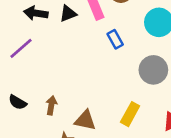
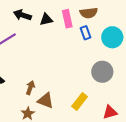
blue rectangle: (115, 39) -> (86, 33), moved
brown arrow: (51, 105) -> (30, 88), moved

